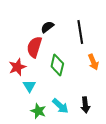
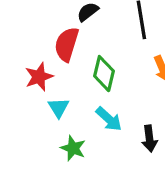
cyan arrow: (60, 106) -> (109, 119), moved

